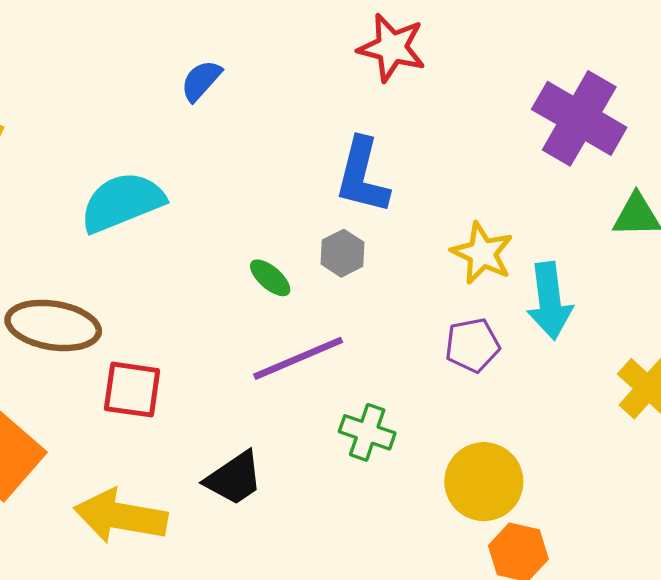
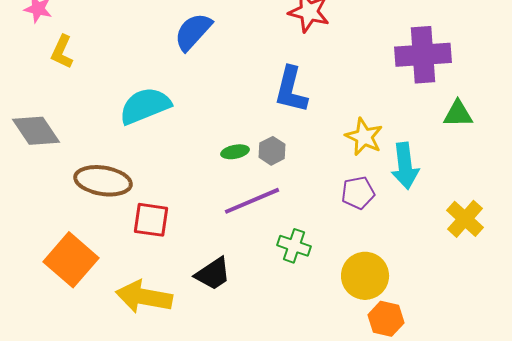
blue semicircle: (201, 81) -> (193, 32), size x1.5
purple cross: (579, 118) -> (423, 55), turned -34
gray hexagon: (342, 253) -> (272, 151), moved
green ellipse: (270, 278) -> (235, 152), turned -52

